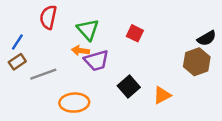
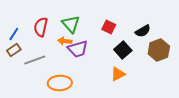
red semicircle: (48, 17) -> (41, 27), moved
black semicircle: (207, 38) -> (143, 31), moved
black square: (129, 86) -> (123, 50), moved
orange triangle: (162, 95) -> (118, 74), moved

